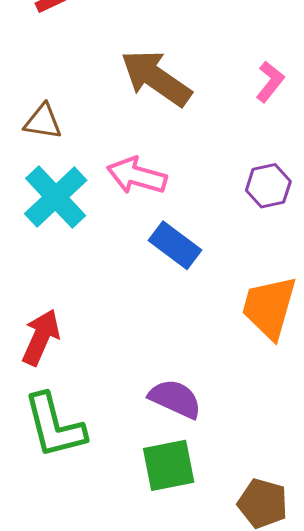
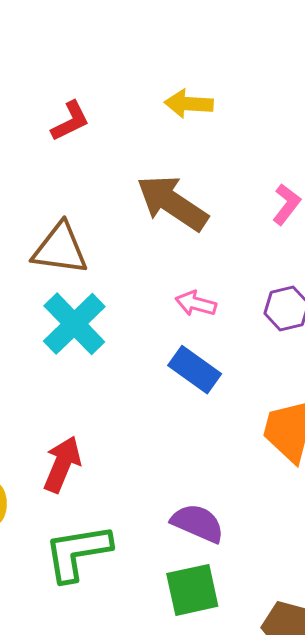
brown triangle: (43, 122) -> (60, 249), size x1.5
pink arrow: (137, 176) -> (196, 304), moved, size x0.7
green L-shape: (54, 426) -> (78, 552), turned 96

